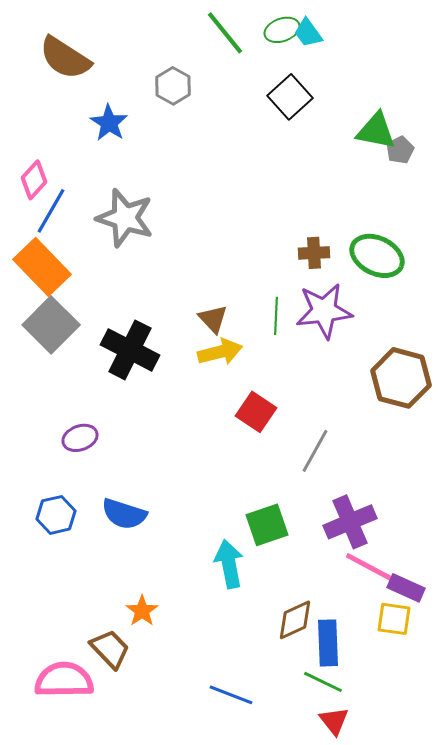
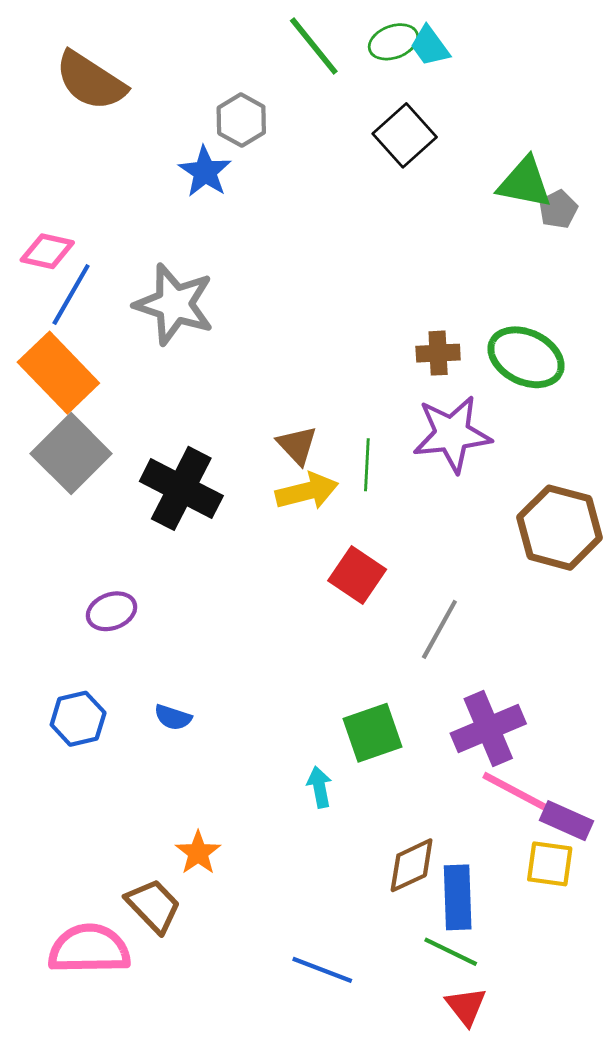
blue star: (109, 123) -> (205, 172), moved
pink diamond: (34, 180) -> (47, 251), turned 60
green line: (276, 316) -> (367, 465), moved
blue semicircle: (124, 514) -> (173, 717), size x0.6
cyan arrow: (229, 564) -> (319, 787), size x0.6

